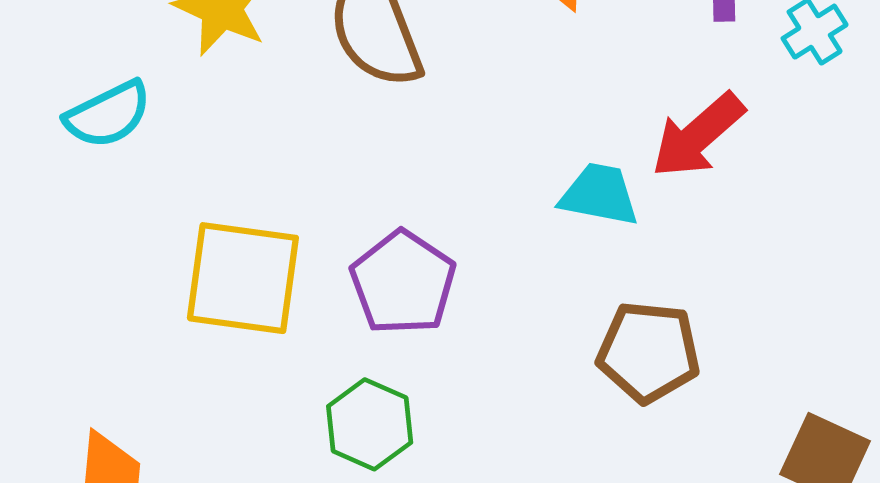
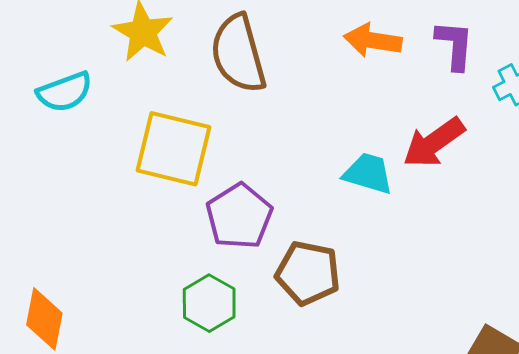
yellow square: (243, 278) -> (173, 149), moved
brown pentagon: (649, 352) -> (308, 273), moved

